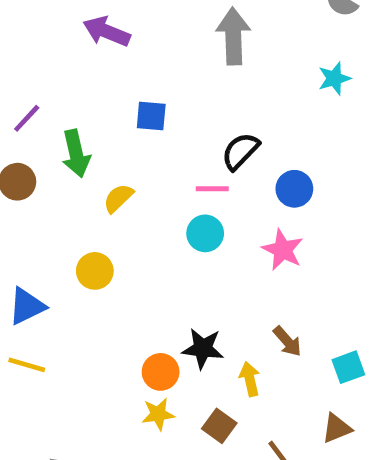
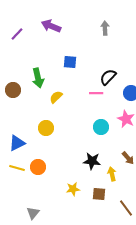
gray arrow: (233, 36) -> (105, 28), size x0.6
purple line: (27, 118) -> (17, 34), moved
cyan circle: (205, 233) -> (101, 127), moved
orange circle: (161, 372) -> (38, 167), moved
brown square: (219, 426) -> (99, 194), turned -32

